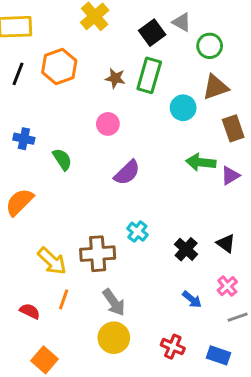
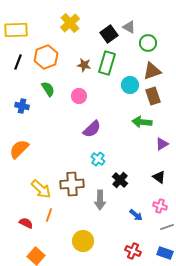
brown rectangle: (233, 128) -> (153, 96), moved
green semicircle: (62, 159) -> (48, 89), moved
purple triangle: (230, 176) -> (162, 144), moved
cyan cross: (137, 232) -> (98, 159), moved
black cross: (186, 249) -> (120, 180), moved
pink cross: (227, 286) -> (160, 206), turned -32
gray arrow: (114, 302) -> (100, 200), moved, turned 36
red cross: (173, 347) -> (133, 251), moved
blue rectangle: (218, 355) -> (165, 253), moved

